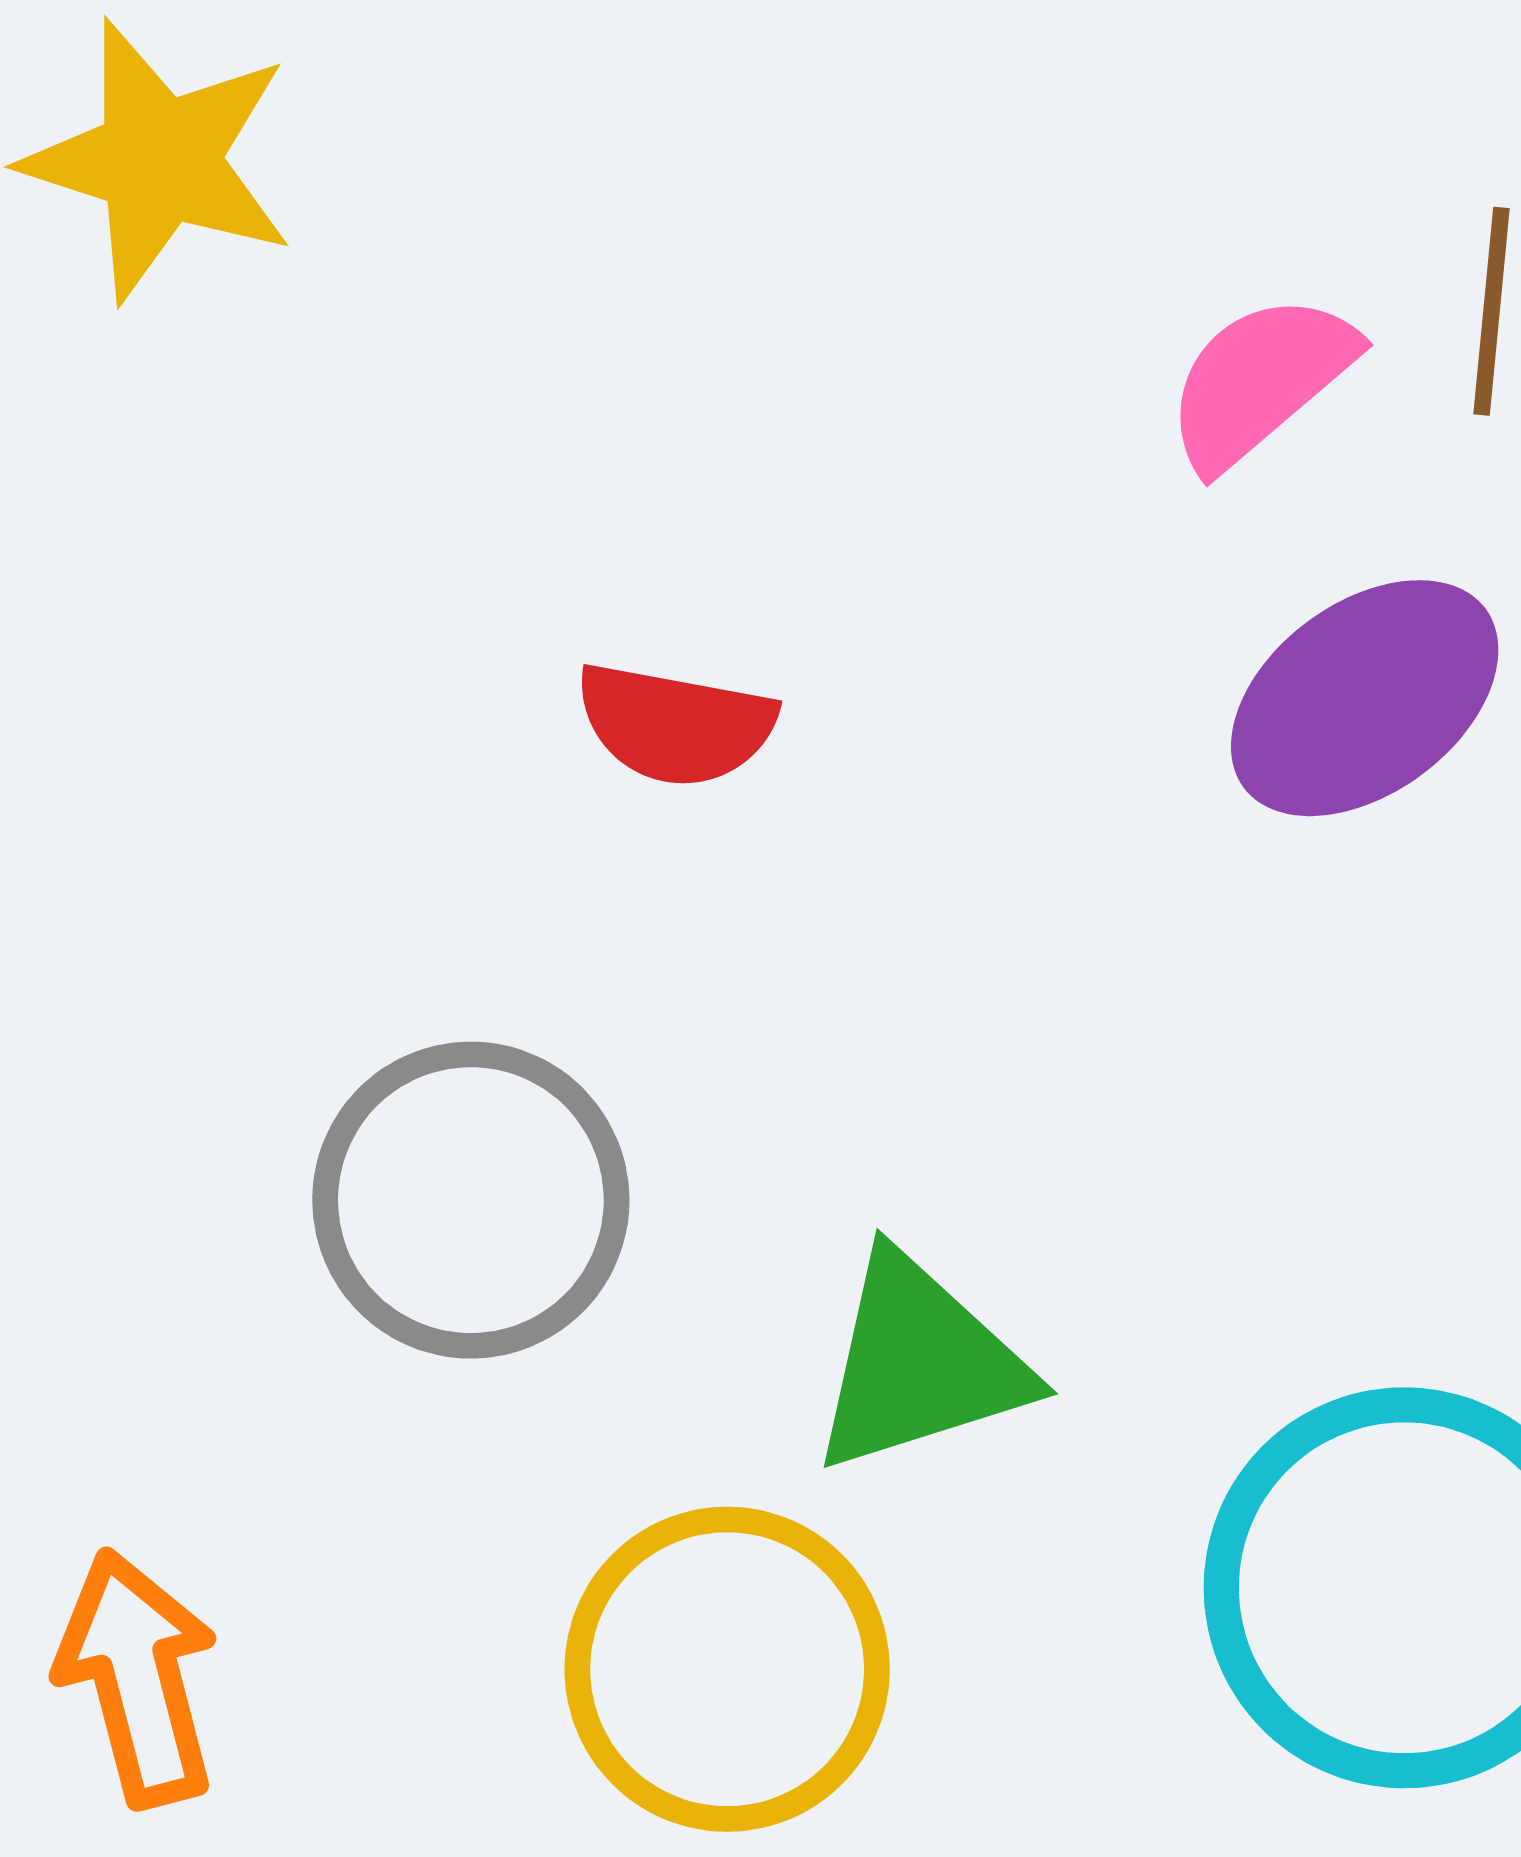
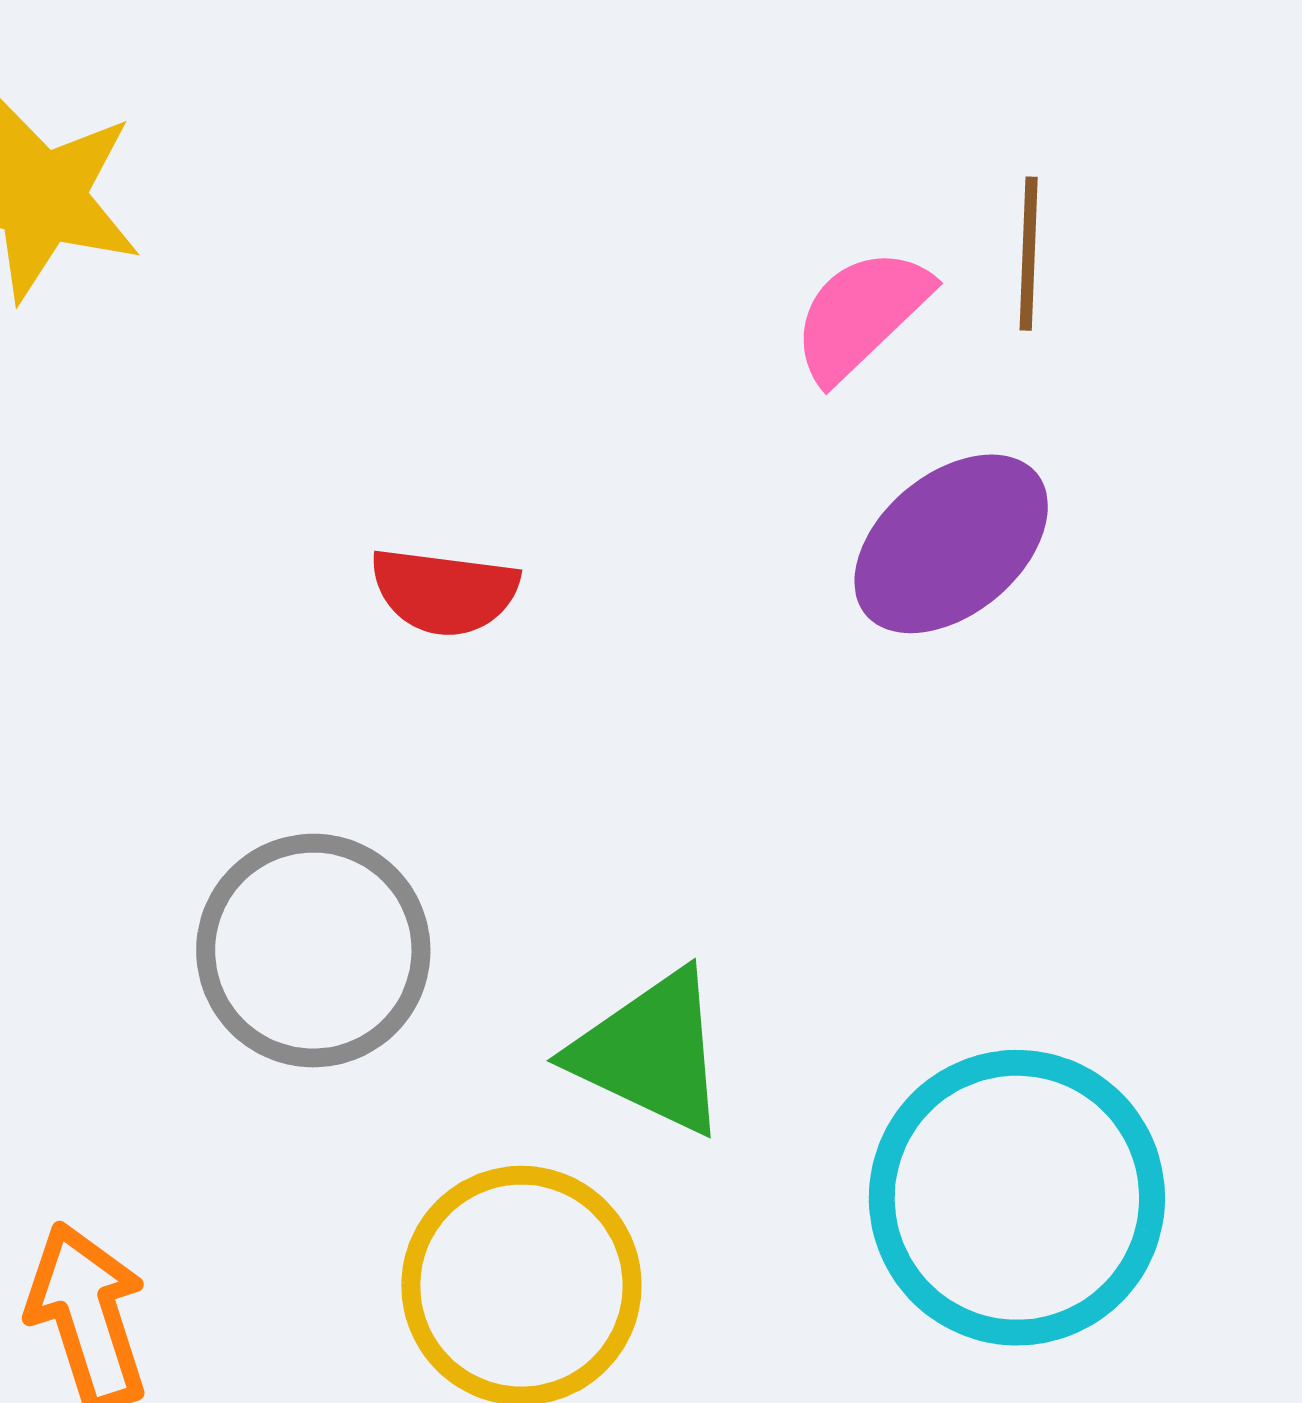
green triangle: (920, 1363) -> (651, 1052), turned 46

